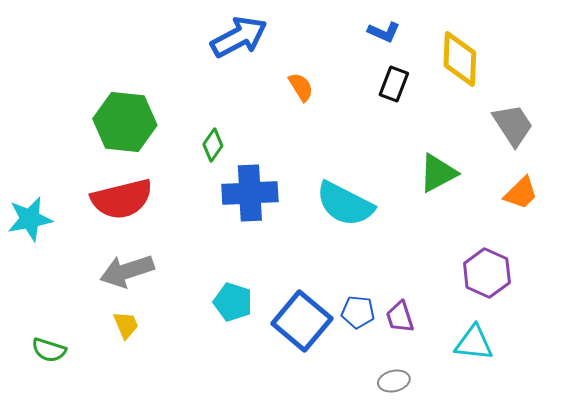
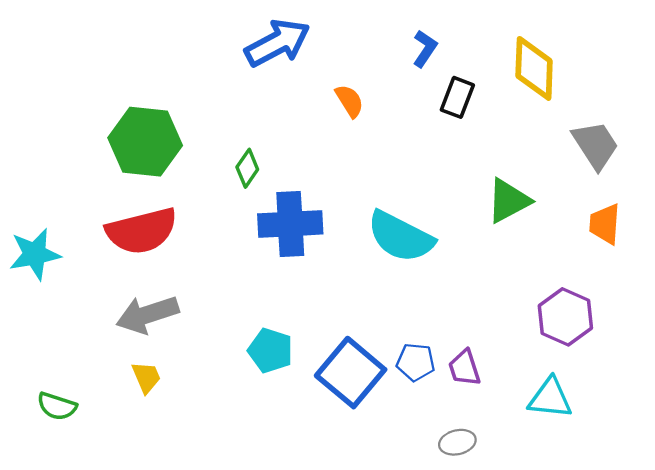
blue L-shape: (384, 32) -> (425, 49), moved, turned -80
orange trapezoid: (521, 193) -> (605, 224), turned 138

